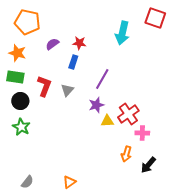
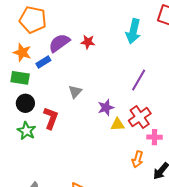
purple semicircle: (52, 44) -> (59, 43), size x1.5
blue rectangle: (73, 62) -> (43, 62), moved, turned 40
purple line: (102, 79) -> (139, 80), moved
red L-shape: (44, 86) -> (51, 118), moved

